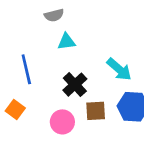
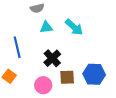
cyan arrow: (119, 69) -> (74, 27), moved

